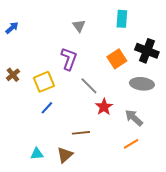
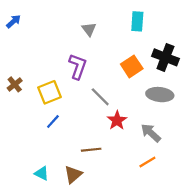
blue arrow: (12, 28) -> (14, 21), moved
cyan triangle: (37, 154) -> (42, 173), turned 32

